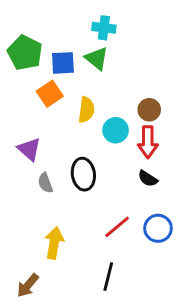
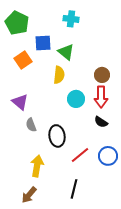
green pentagon: (25, 53) -> (17, 23), moved
green triangle: (97, 59) -> (66, 52), moved
orange square: (50, 94) -> (23, 60), moved
cyan circle: (116, 130) -> (76, 99), moved
black ellipse: (83, 174) -> (57, 136), moved
brown arrow: (28, 285) -> (29, 195), moved

